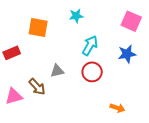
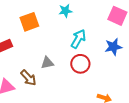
orange square: (38, 28) -> (29, 22), turned -30

